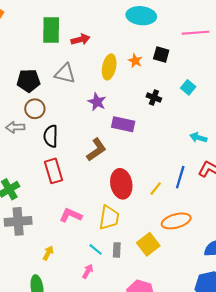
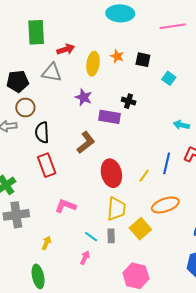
red arrow: (80, 39) -> (66, 49), moved
black square: (161, 54) -> (143, 60), moved
black cross: (154, 97) -> (129, 101), moved
yellow trapezoid: (109, 218) -> (116, 209), moved

